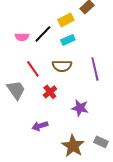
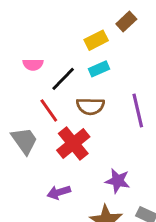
black line: (43, 34) -> (63, 79), moved
red cross: (50, 92) -> (73, 143), size x1.6
purple star: (80, 108) -> (118, 181), moved

